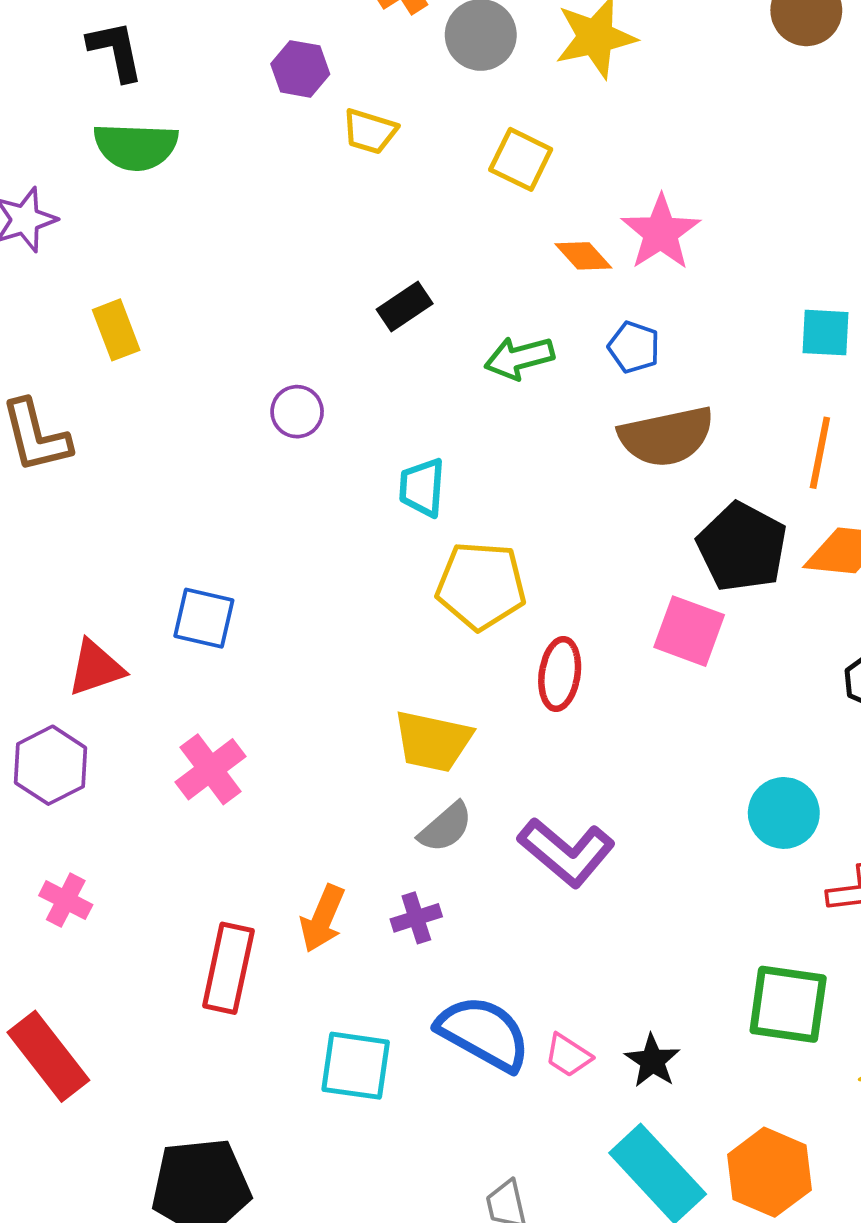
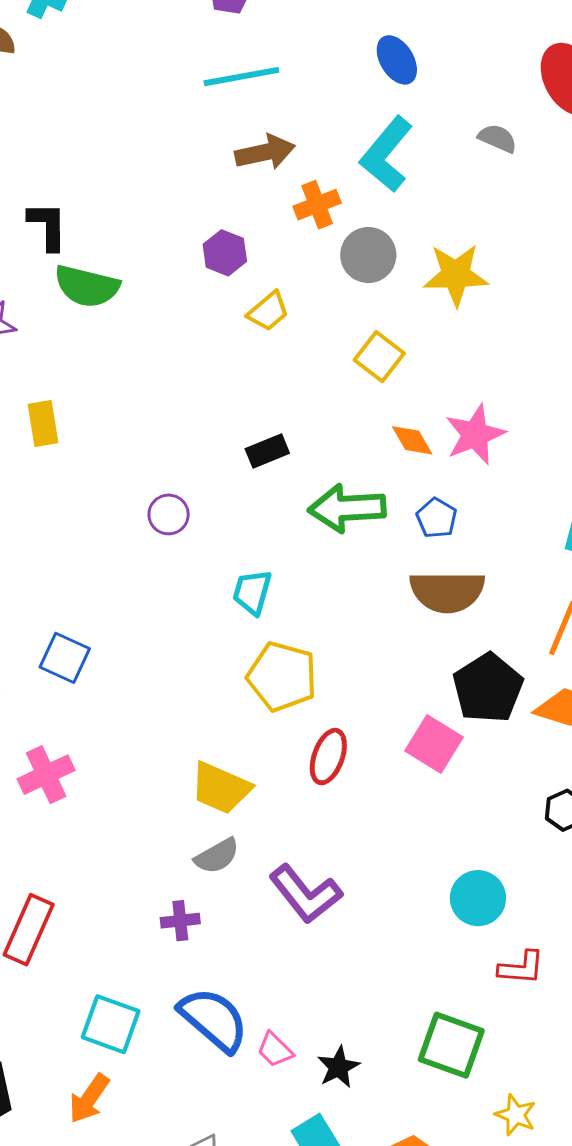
black L-shape: (116, 51) -> (48, 226), moved
yellow trapezoid: (370, 131) -> (268, 311), turned -69
green arrow: (519, 358) -> (347, 508), size x1.4
orange arrow: (322, 919) -> (89, 1098), moved

